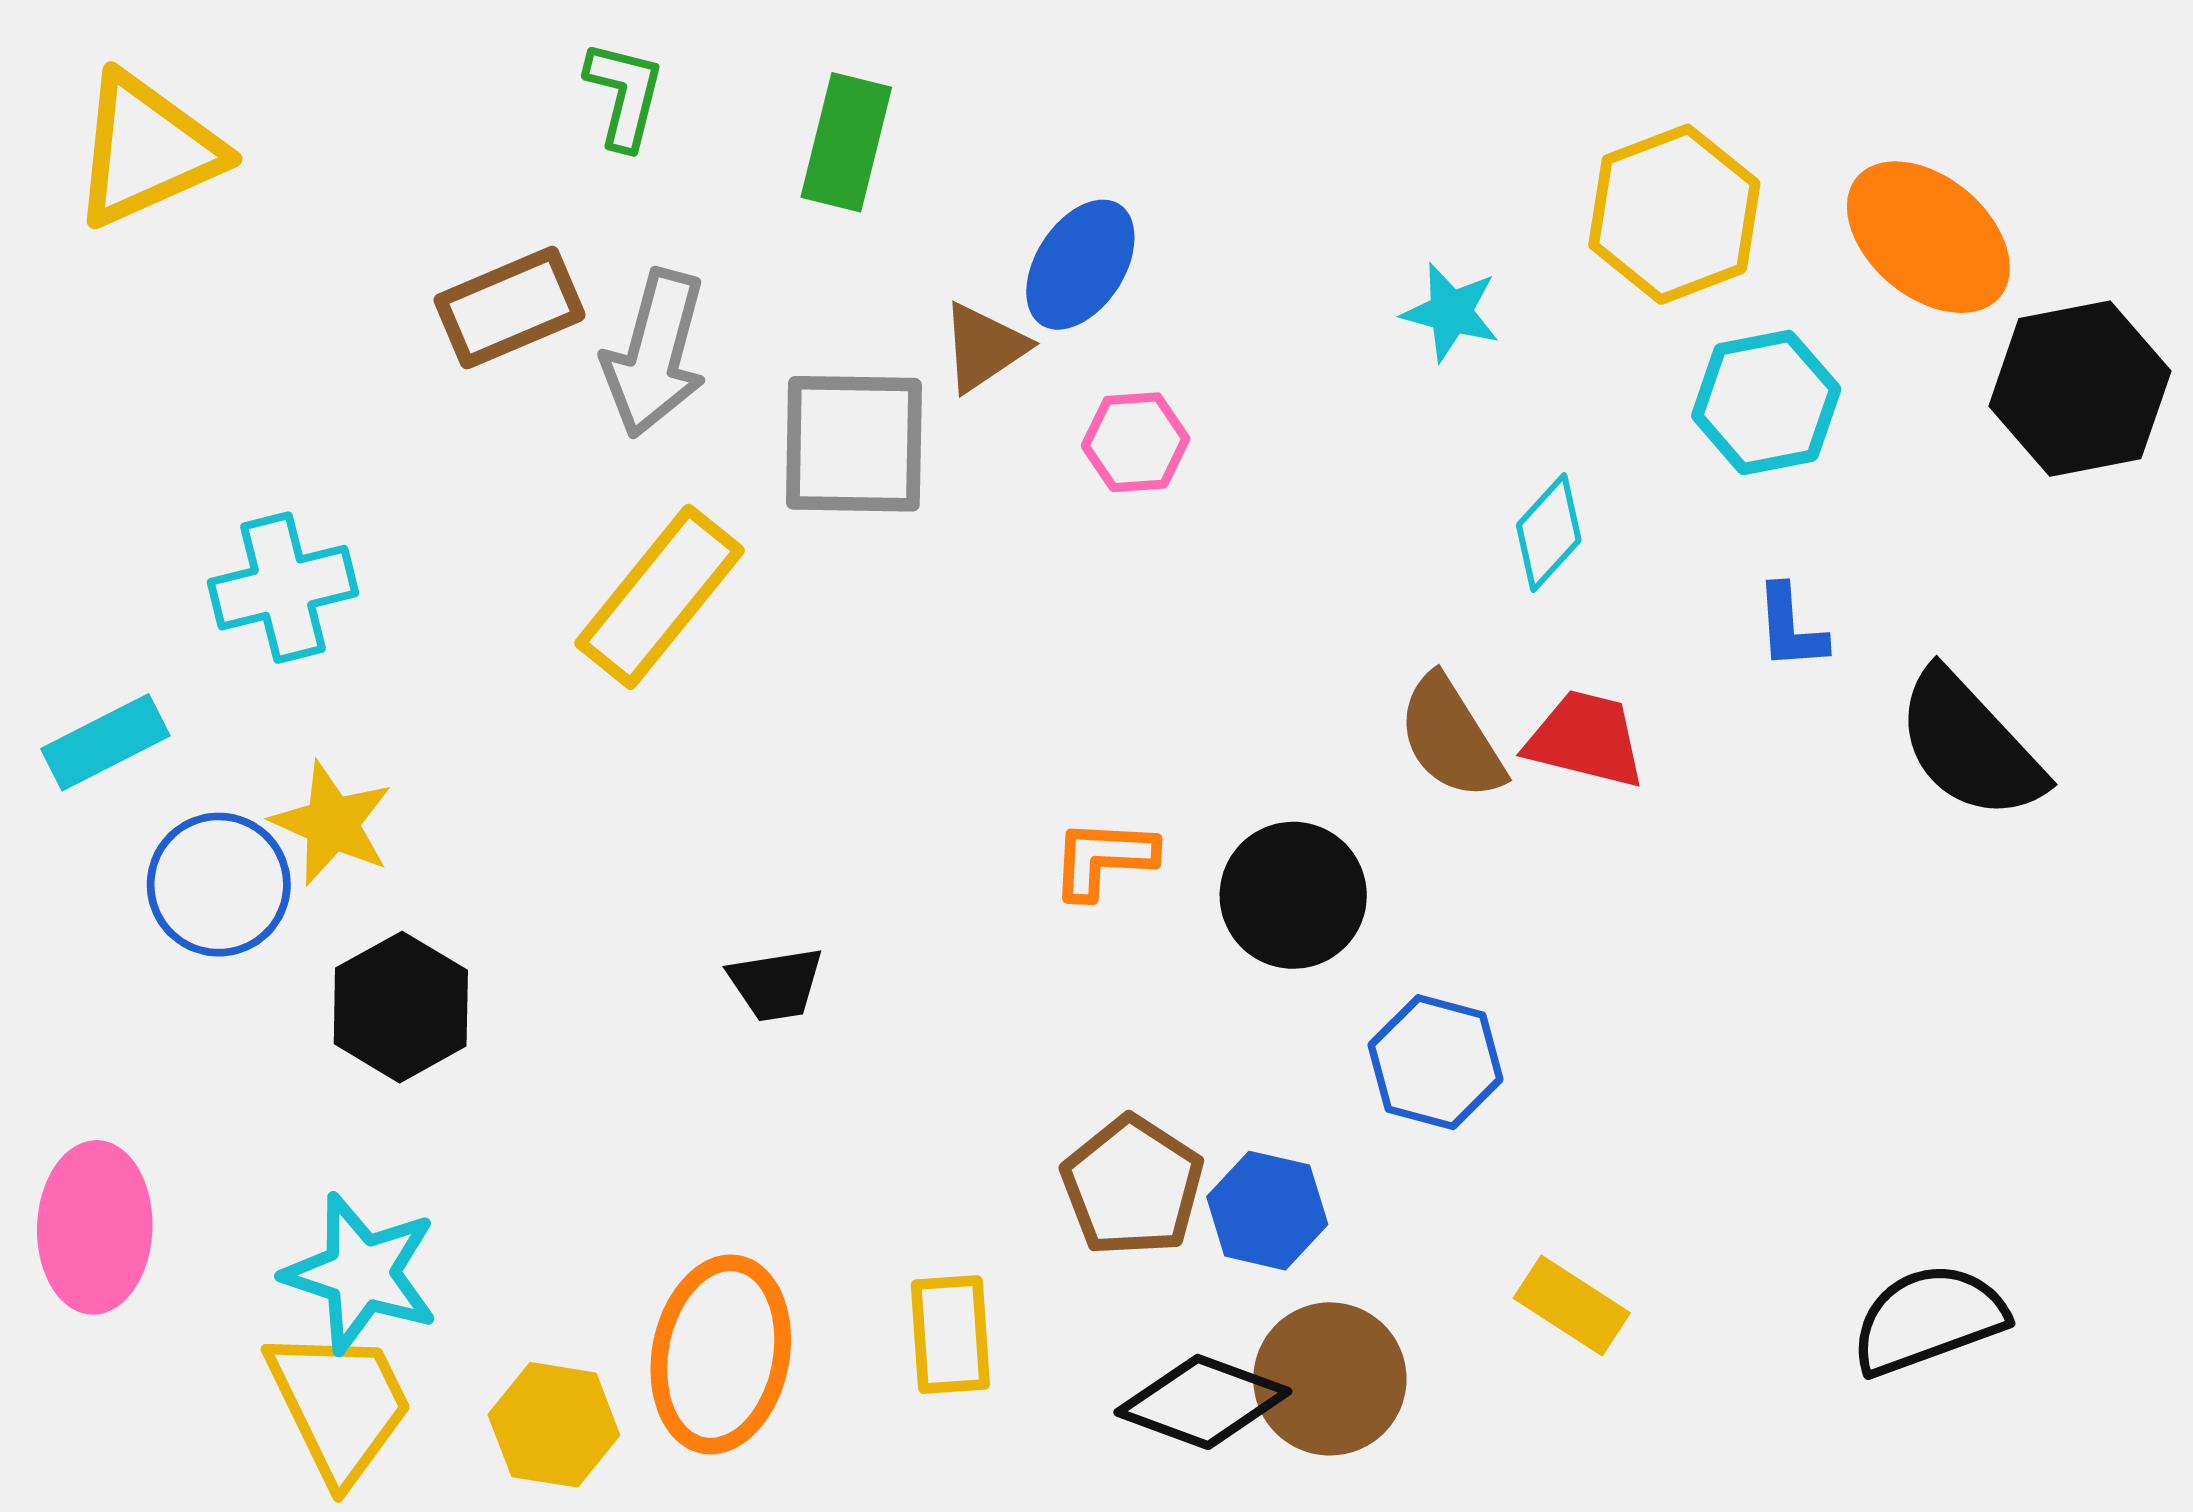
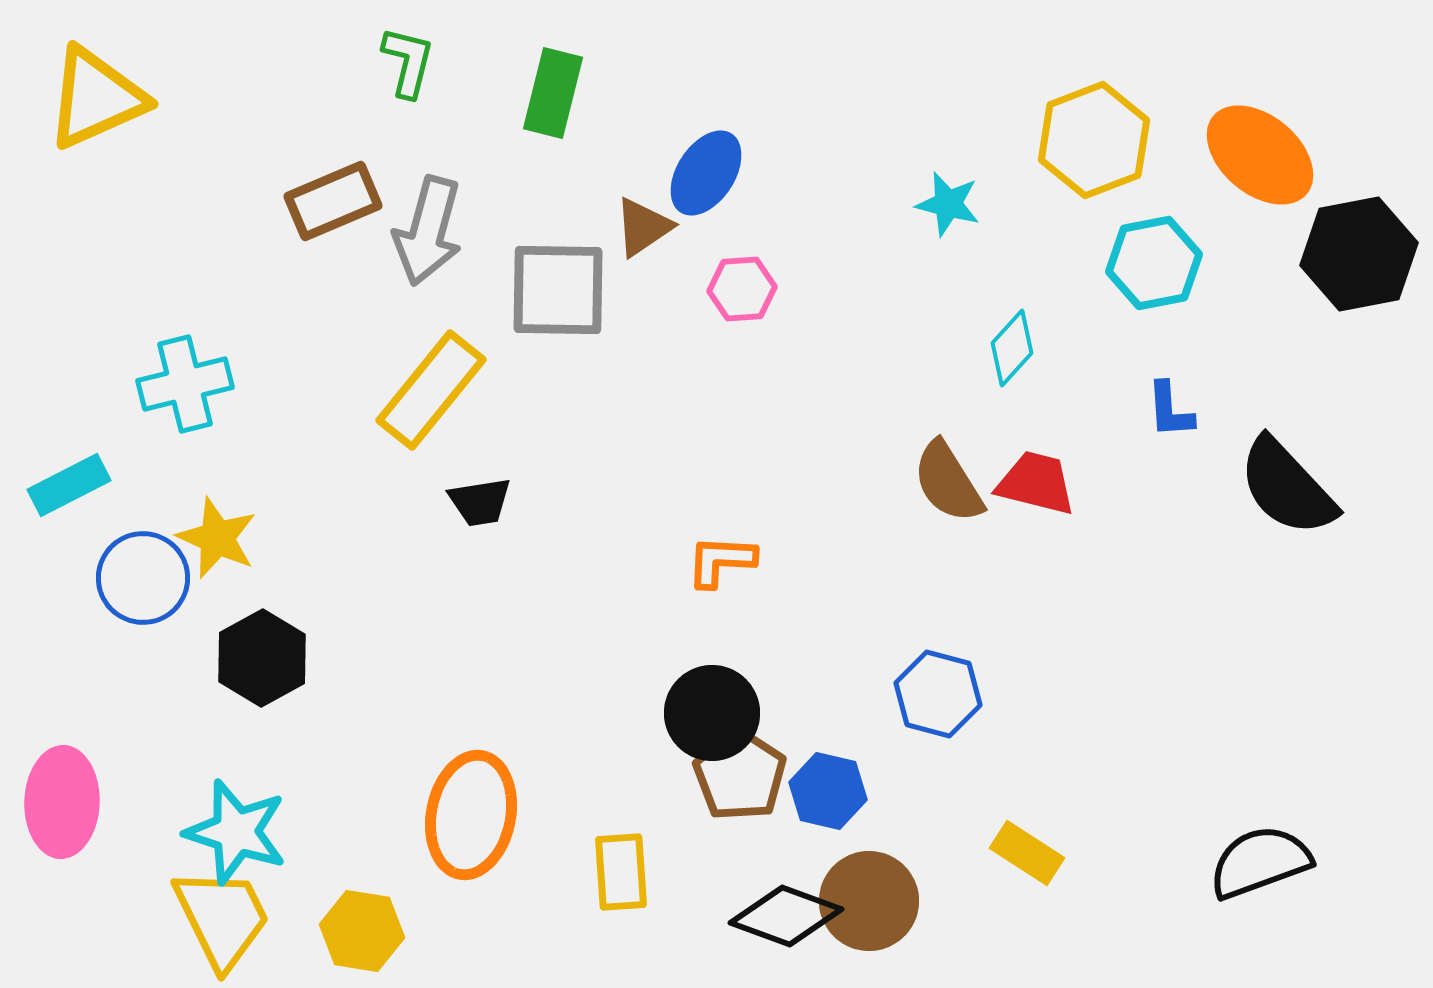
black circle: (1293, 895) -> (712, 713), moved
black trapezoid: (776, 984) -> (480, 502), moved
orange ellipse: (721, 1354) -> (471, 815), moved

